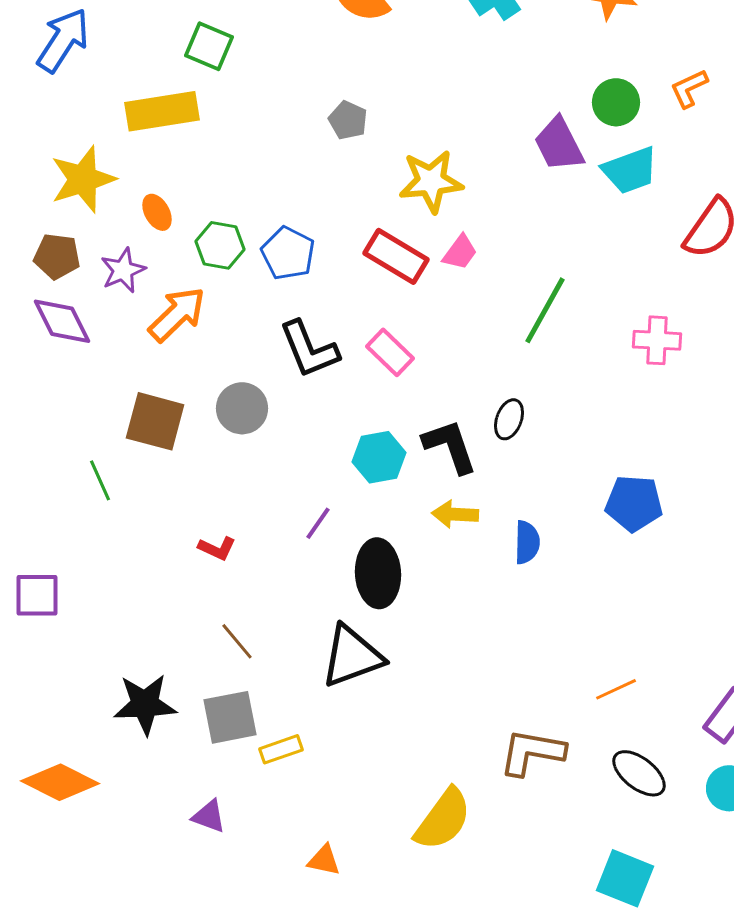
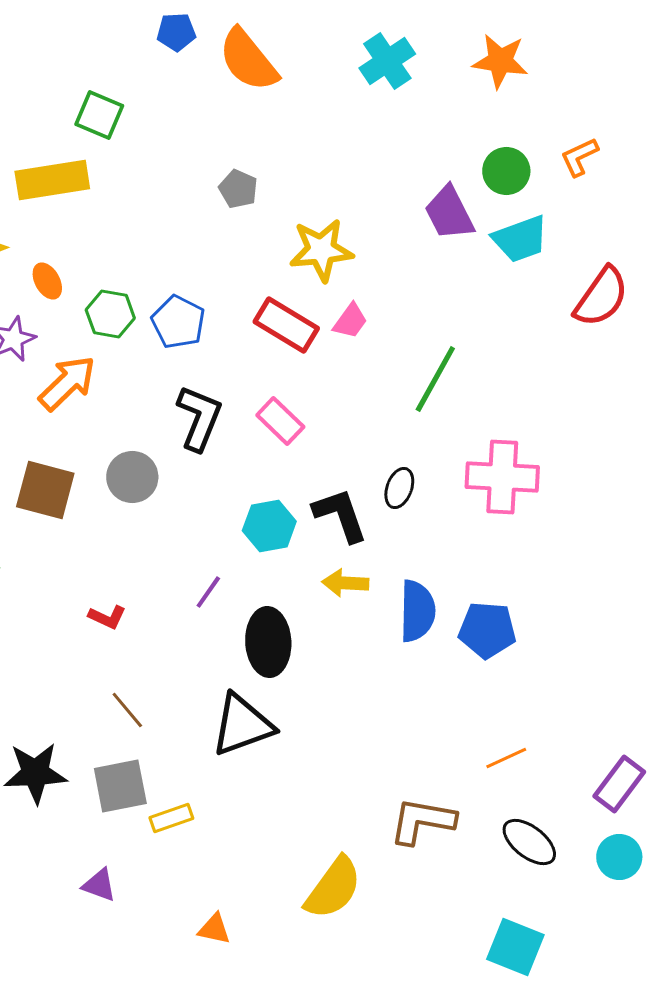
pink cross: (657, 340) -> (502, 477), moved, size x1.5
black L-shape: (309, 349) -> (199, 418), turned -136
blue pentagon: (634, 503) -> (487, 630), moved
blue semicircle: (527, 542) -> (417, 611), size x1.4

